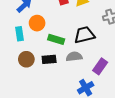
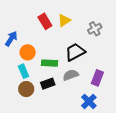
cyan rectangle: (19, 34) -> (23, 71), moved

